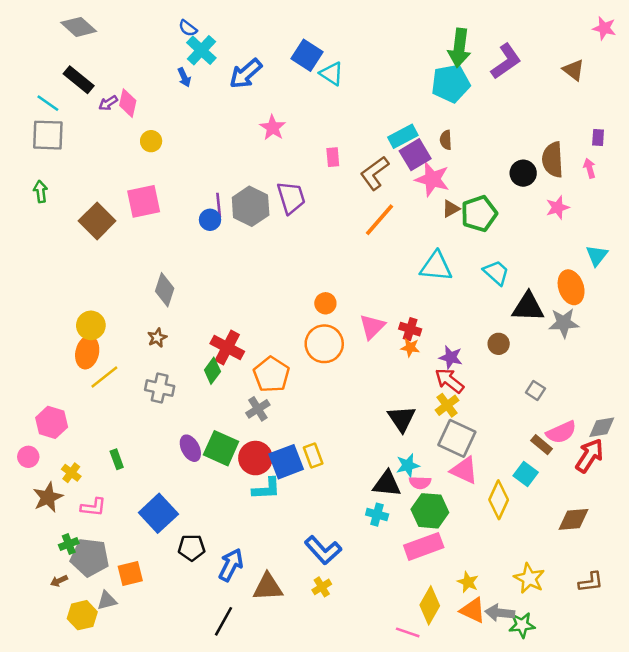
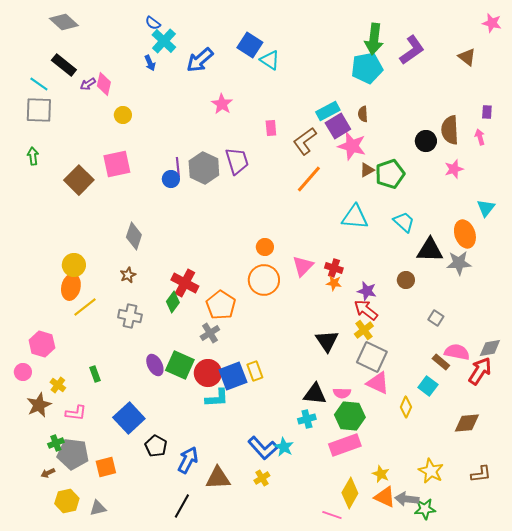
pink semicircle: (561, 432) -> (457, 352), turned -145
cyan star: (408, 465) -> (284, 447), moved, turned -30
yellow diamond: (499, 500) -> (406, 407), size x0.7
cyan cross: (377, 515) -> (307, 419), turned -30
black pentagon: (192, 548) -> (156, 446), turned 30
gray triangle: (107, 600) -> (98, 508), moved

